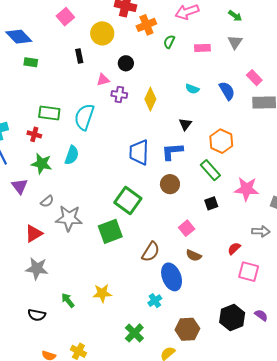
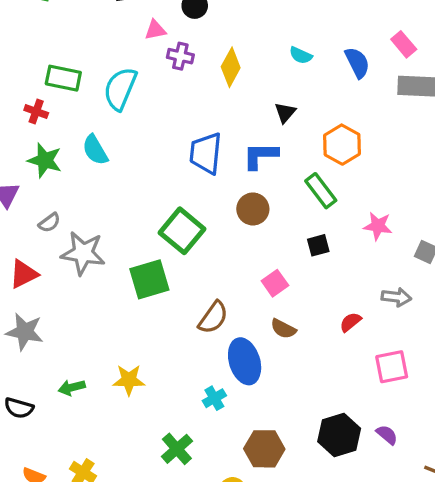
cyan semicircle: (72, 155) -> (95, 150), turned 126
pink star: (247, 189) -> (378, 226), size x0.7
pink square: (249, 272) -> (392, 367), moved, turned -30
green arrow: (68, 300) -> (72, 387), turned -70

